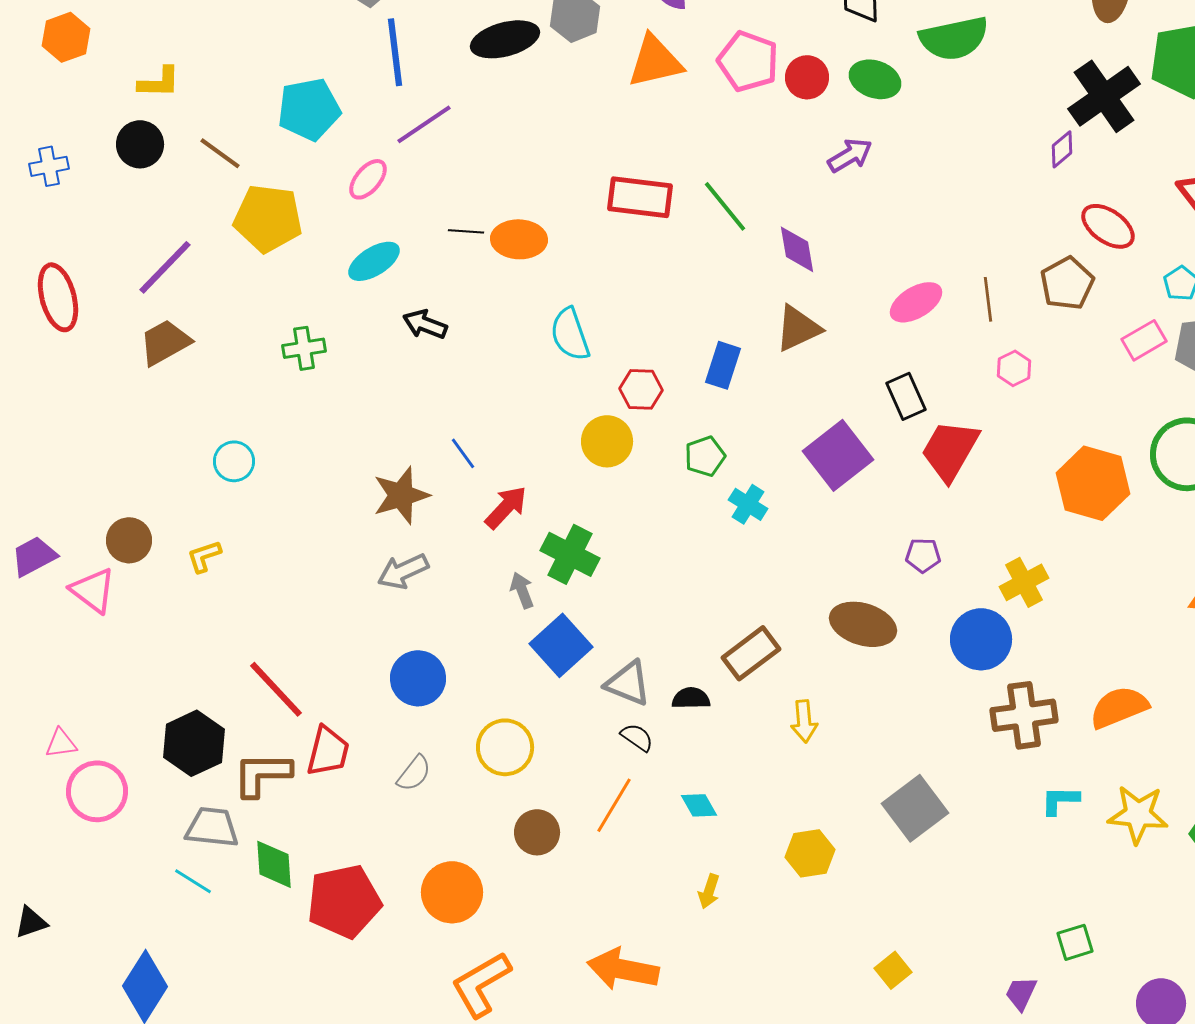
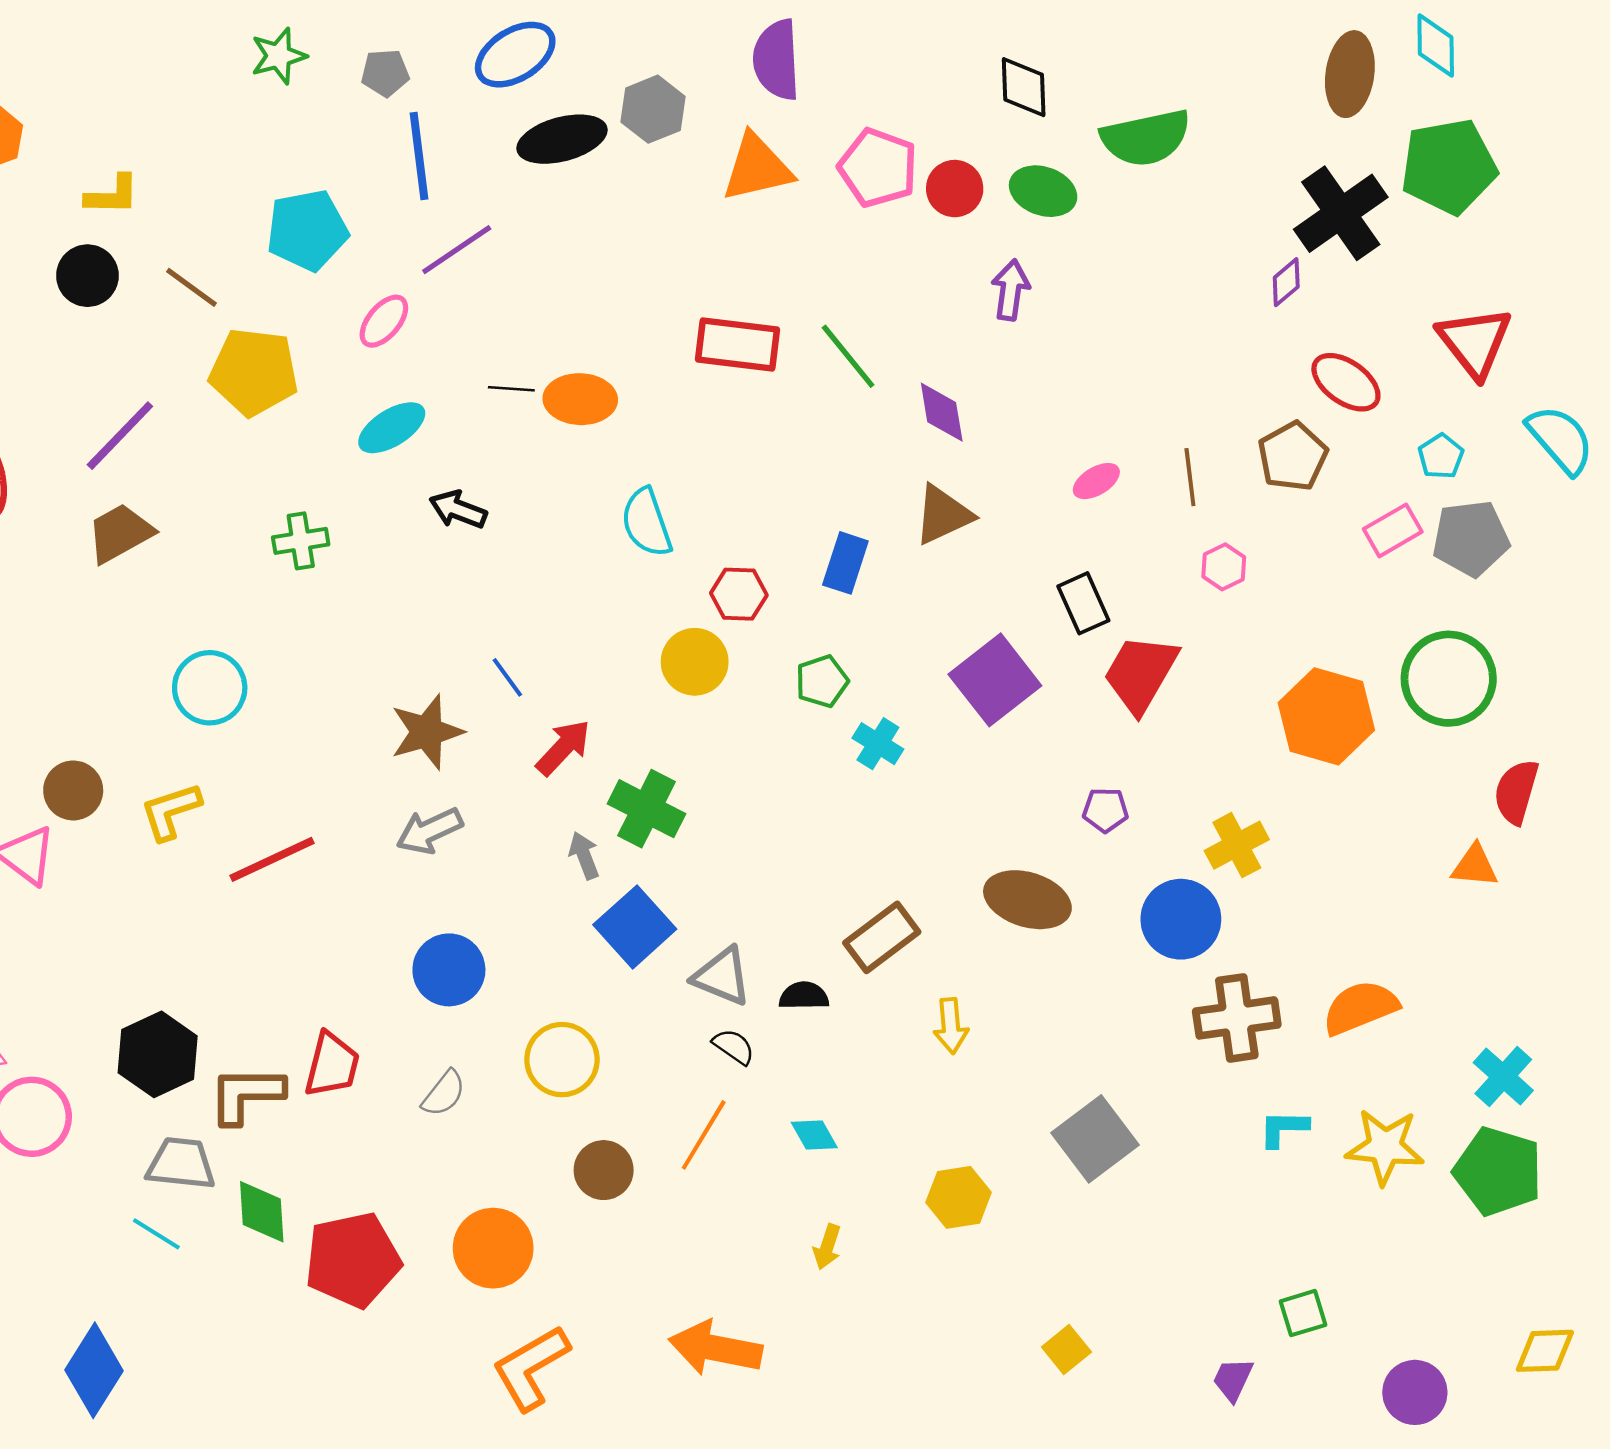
purple arrow: (850, 155) -> (1011, 290), turned -51
pink ellipse: (916, 302) -> (1096, 481), size x0.7
cyan circle: (234, 461) -> (210, 688), size x1.4
yellow L-shape: (204, 556) -> (171, 811), size x1.4
red line: (276, 689) -> (272, 859), moved, turned -72

